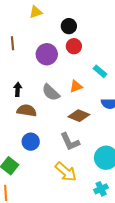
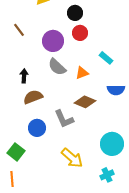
brown line: (13, 43) -> (19, 30), turned -32
gray semicircle: (51, 92) -> (57, 67), moved
brown semicircle: (27, 111) -> (33, 97), turned -30
gray L-shape: (70, 142) -> (64, 119), moved

